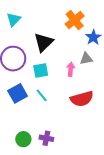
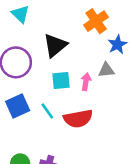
cyan triangle: (14, 19) -> (20, 14), turned -35
cyan square: (41, 70) -> (61, 81), moved
red semicircle: (82, 99) -> (78, 119), moved

